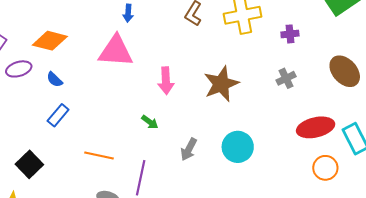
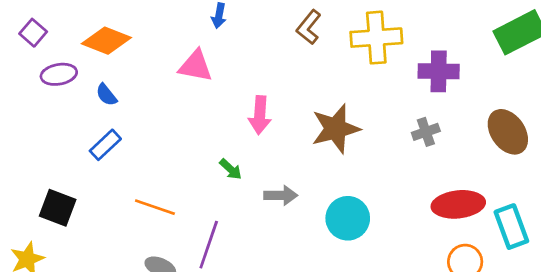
purple cross: (290, 34) -> (439, 71), size x1.6
pink triangle: (116, 51) -> (196, 66), size x0.7
gray arrow: (189, 149) -> (281, 195), moved, turned -125
black square: (29, 164) -> (58, 208), turned -32

